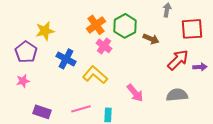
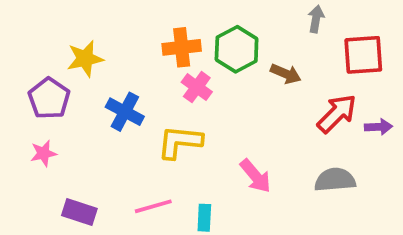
orange cross: (96, 25) -> (182, 47), turned 30
yellow L-shape: (95, 75) -> (180, 142), turned -35

